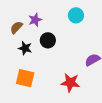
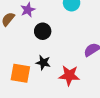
black star: (25, 48) -> (43, 63), moved

